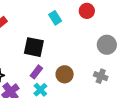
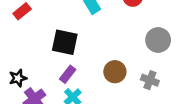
brown circle: (65, 74) -> (115, 72), moved

